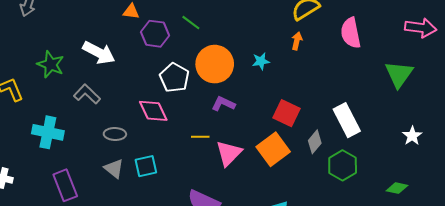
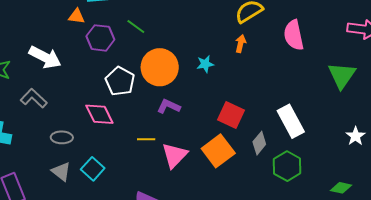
cyan square: (146, 166) -> (93, 169), turned -35

